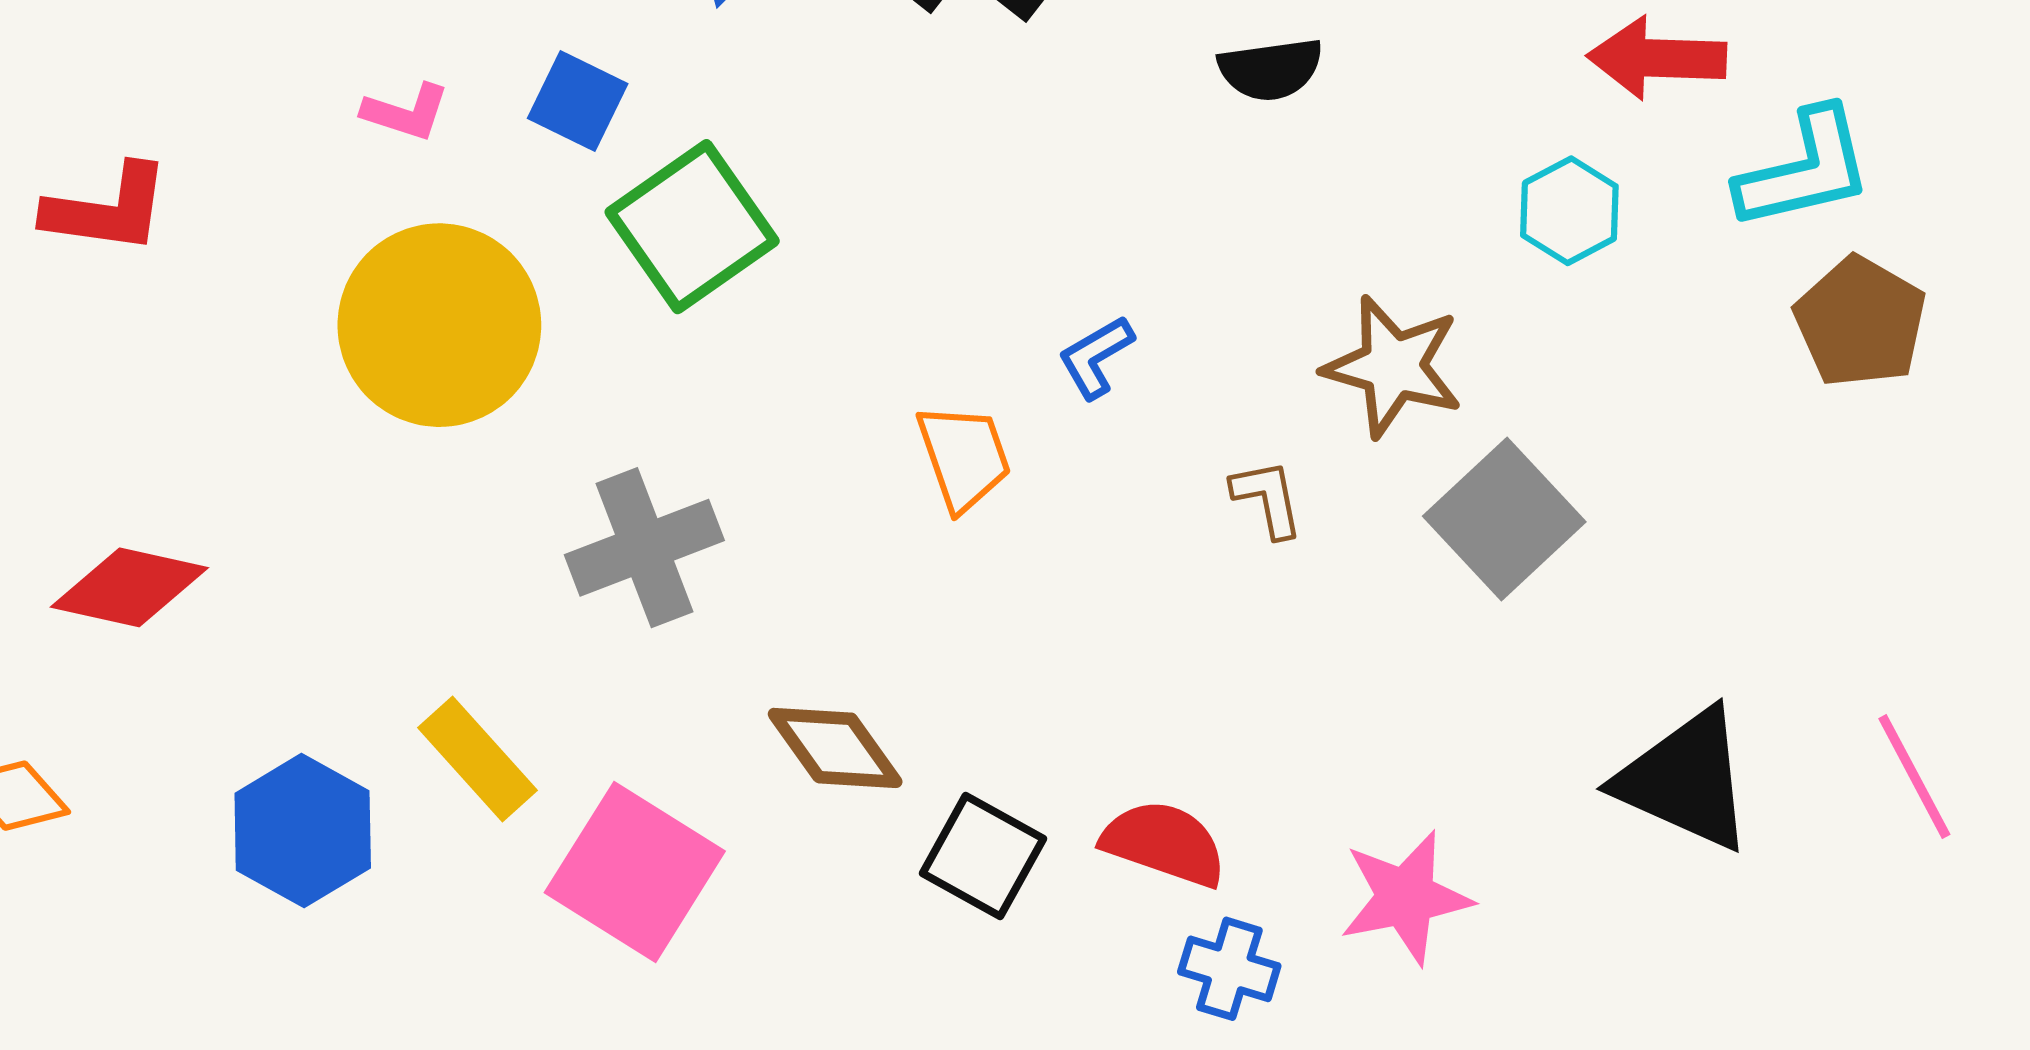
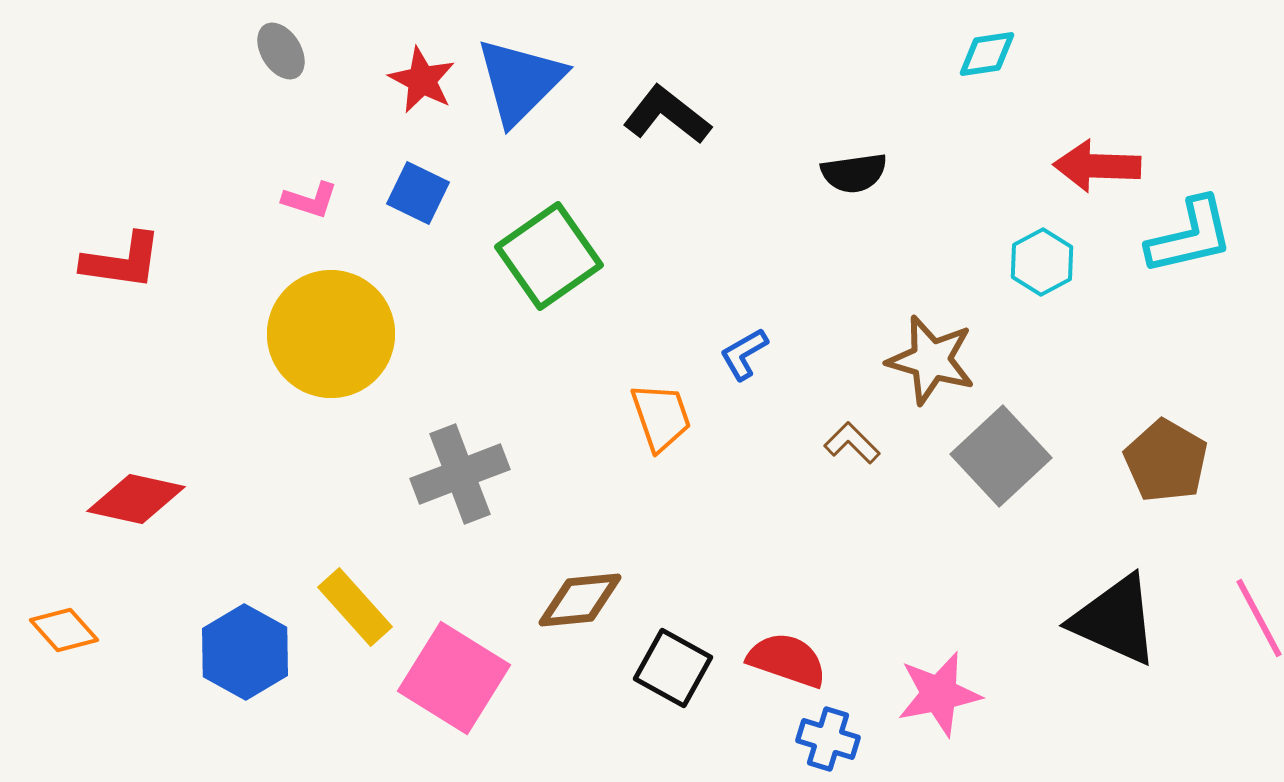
green square: (692, 227) -> (549, 256), moved
brown pentagon: (1860, 322) -> (1166, 461), moved
brown L-shape: (1267, 498) -> (852, 443), turned -34
brown diamond: (835, 748) -> (580, 600), turned -60

